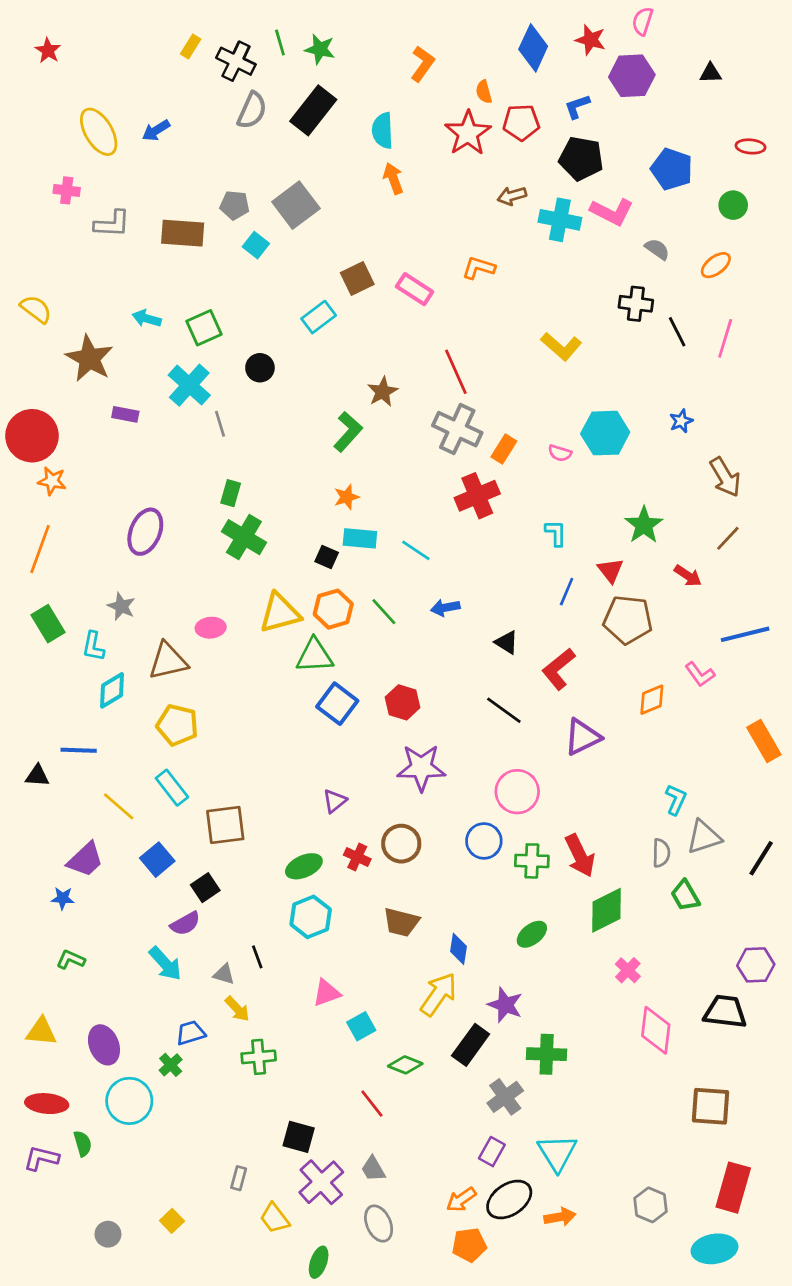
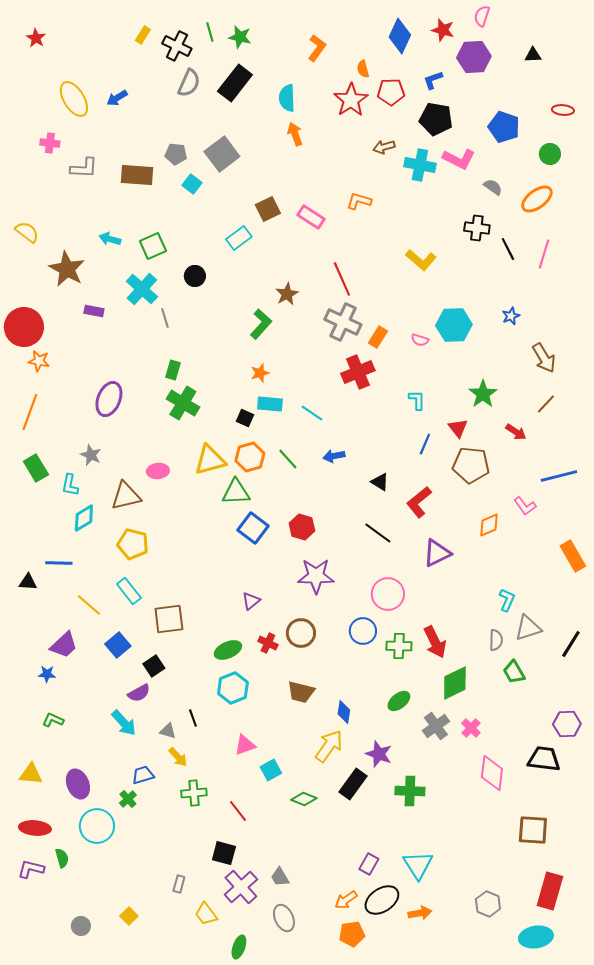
orange ellipse: (716, 265) -> (537, 199), size x1.4
gray cross: (505, 1097) -> (436, 726), moved
red line: (372, 1104) -> (238, 811), moved

